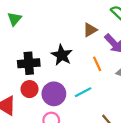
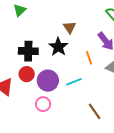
brown triangle: (90, 30) -> (70, 27), moved, turned -40

